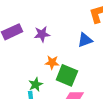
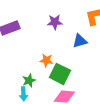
purple star: (42, 34) -> (55, 22), moved

